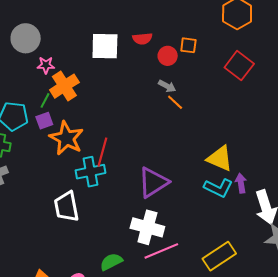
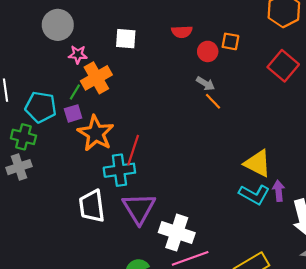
white square: (105, 46) -> (126, 39), moved, size x0.7
purple triangle: (153, 182) -> (139, 208), moved, turned -32

